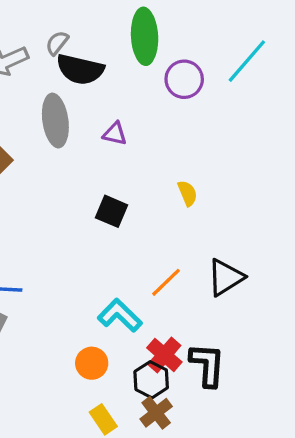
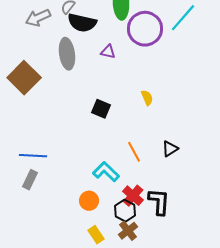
purple circle: (184, 79) -> (145, 29), size x1.5
purple triangle: (115, 134) -> (108, 52), moved
black triangle: (225, 277) -> (170, 149), size x0.7
orange line: (166, 282) -> (134, 152), turned -75

